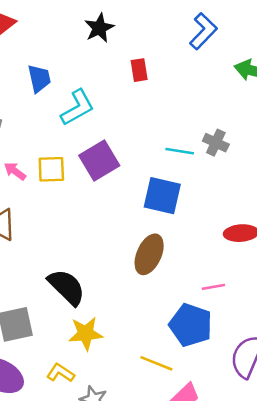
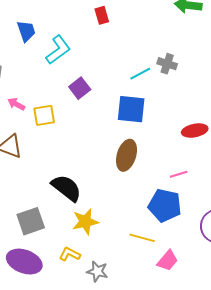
cyan line: (180, 151) -> (140, 74), turned -30
purple square: (99, 160) -> (80, 88), size x0.7
yellow square: (51, 169) -> (44, 115), moved

